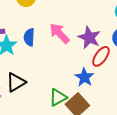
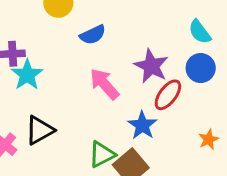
pink arrow: (60, 33) -> (104, 84), moved
blue semicircle: (29, 37) -> (93, 35), moved, turned -120

